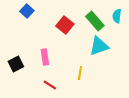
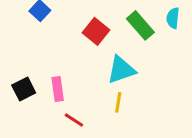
cyan triangle: (99, 46) -> (121, 70), moved
pink rectangle: (45, 57) -> (58, 89), moved

